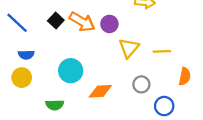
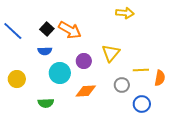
purple circle: (109, 24) -> (84, 61), moved
yellow line: (162, 51) -> (141, 70), moved
blue semicircle: (26, 55) -> (45, 51), moved

